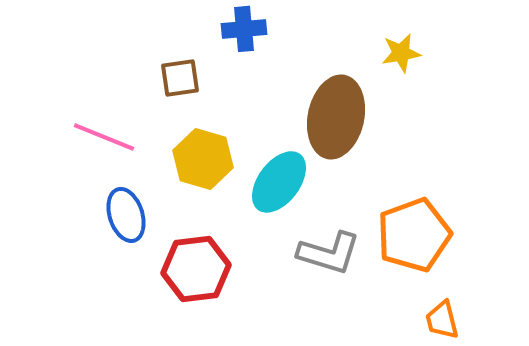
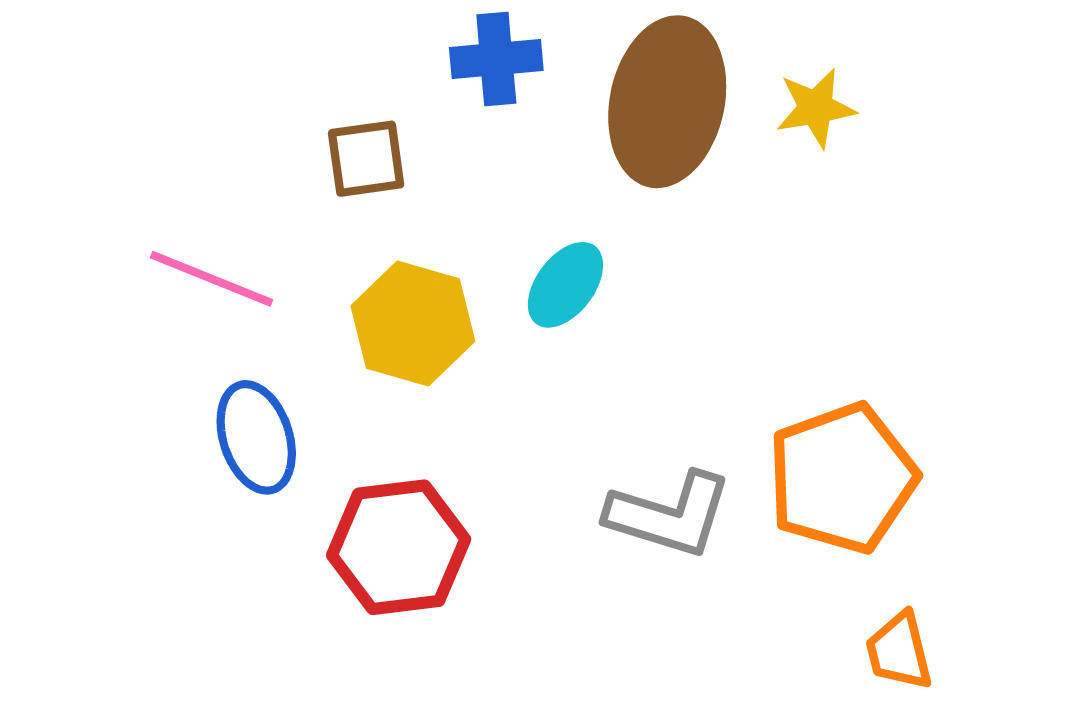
brown ellipse: (336, 117) -> (667, 102), moved
cyan ellipse: (279, 182) -> (565, 285), moved, size x0.7

